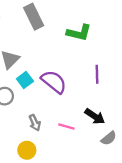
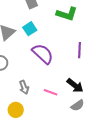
cyan square: (25, 80) -> (30, 29), moved
gray semicircle: (109, 138) -> (78, 105), moved

